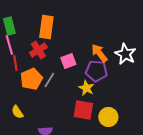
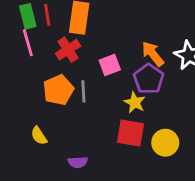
red line: (15, 63) -> (47, 15), moved
purple pentagon: (96, 71) -> (149, 79), turned 30
gray line: (49, 80) -> (83, 91), turned -35

